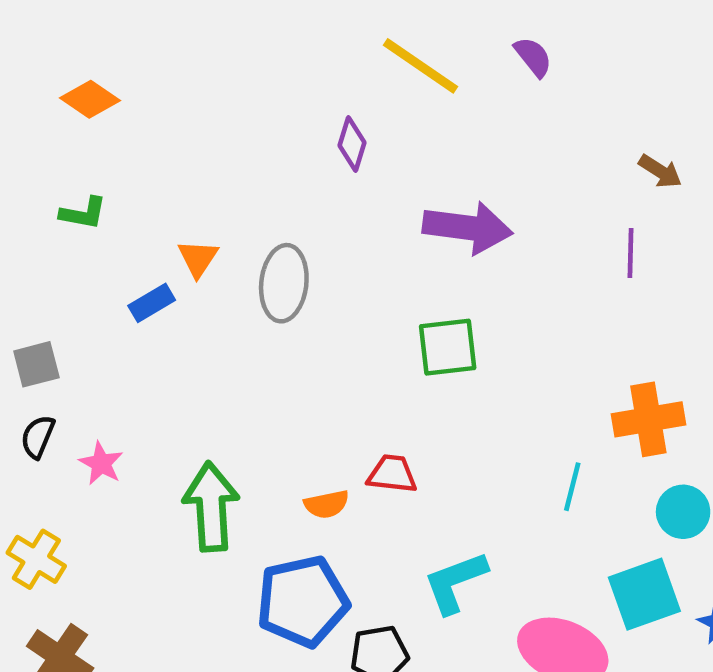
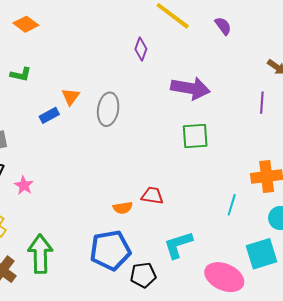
purple semicircle: (533, 57) -> (223, 26), moved
green square: (448, 347) -> (195, 136), moved
green arrow: (211, 507) -> (40, 254), moved

